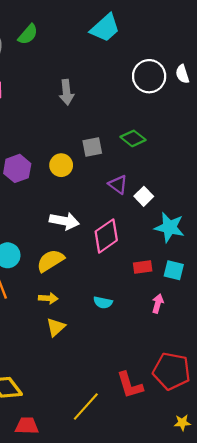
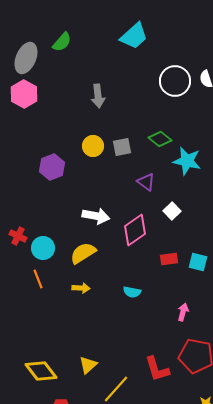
yellow circle: (61, 165) -> (93, 146), moved
white square: (144, 196) -> (172, 211), moved
cyan star: (169, 227) -> (187, 161), moved
pink arrow: (158, 304) -> (183, 312), moved
yellow triangle: (56, 327) -> (88, 365), moved

